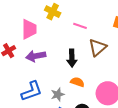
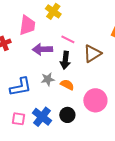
pink line: (80, 26) -> (68, 39), moved
purple arrow: (36, 56) -> (42, 49), moved
gray star: (58, 94) -> (48, 79), moved

